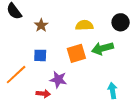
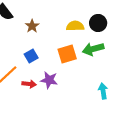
black circle: (121, 22) -> (98, 23), moved
blue square: (40, 55) -> (31, 56), turned -32
red arrow: (43, 94) -> (29, 84), moved

